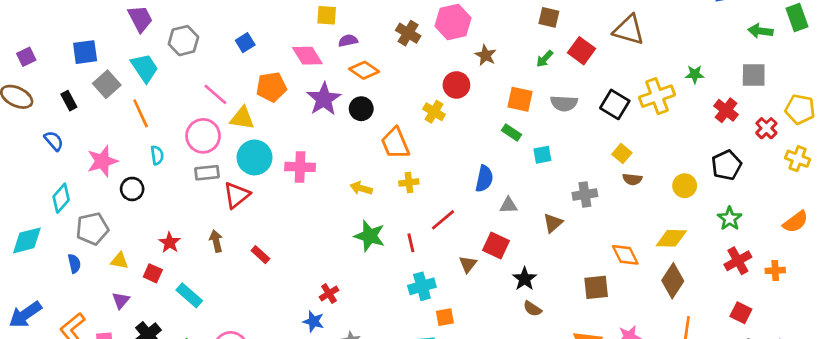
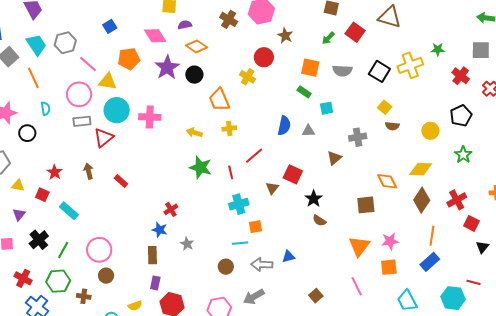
gray hexagon: (183, 41) -> (65, 43), moved
gray triangle: (508, 205) -> (308, 131), moved
red cross: (738, 261) -> (457, 200), moved

